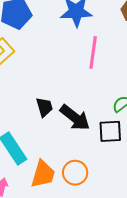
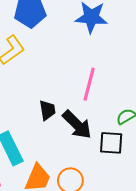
pink line: (93, 52) -> (89, 84), moved

